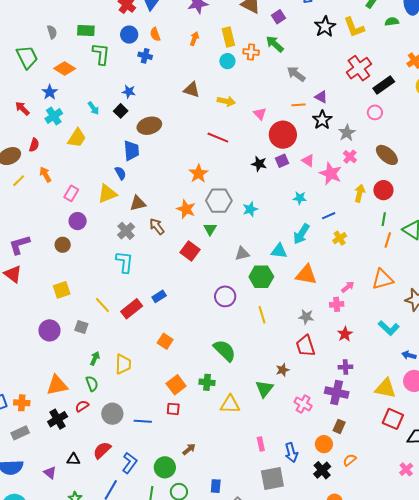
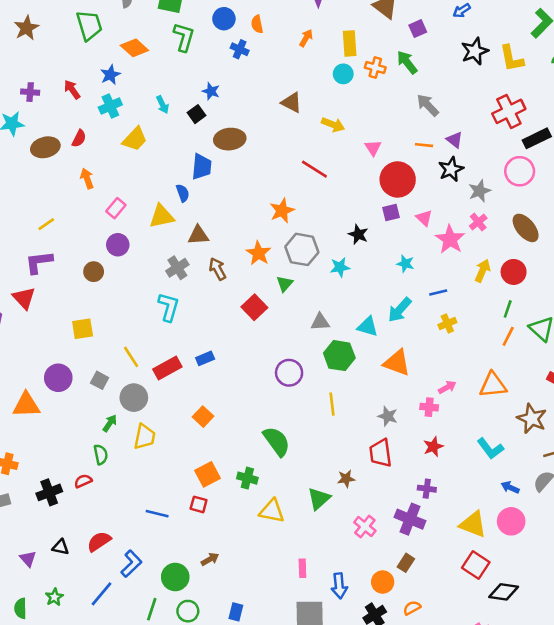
pink circle: (375, 112) -> (520, 171), size x1.5
black star: (259, 164) -> (358, 234), moved
yellow line: (19, 181) -> (46, 224), moved
orange triangle: (57, 385) -> (26, 405), moved
gray circle: (112, 414) -> (134, 398), moved

